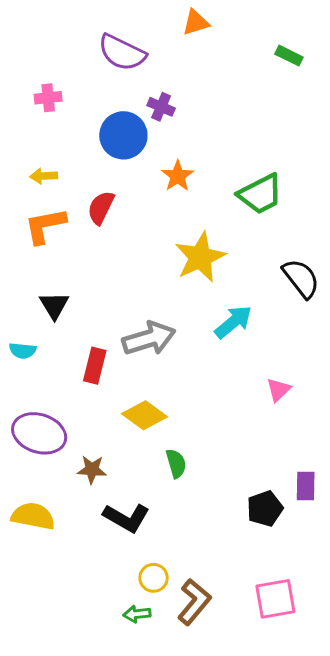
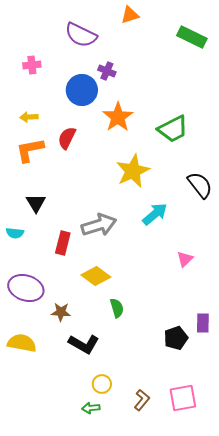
green rectangle: (289, 56) -> (192, 37), size x1.6
orange star: (178, 176) -> (118, 117), size x1.4
brown L-shape: (194, 602) -> (142, 400), moved, size x0.7

